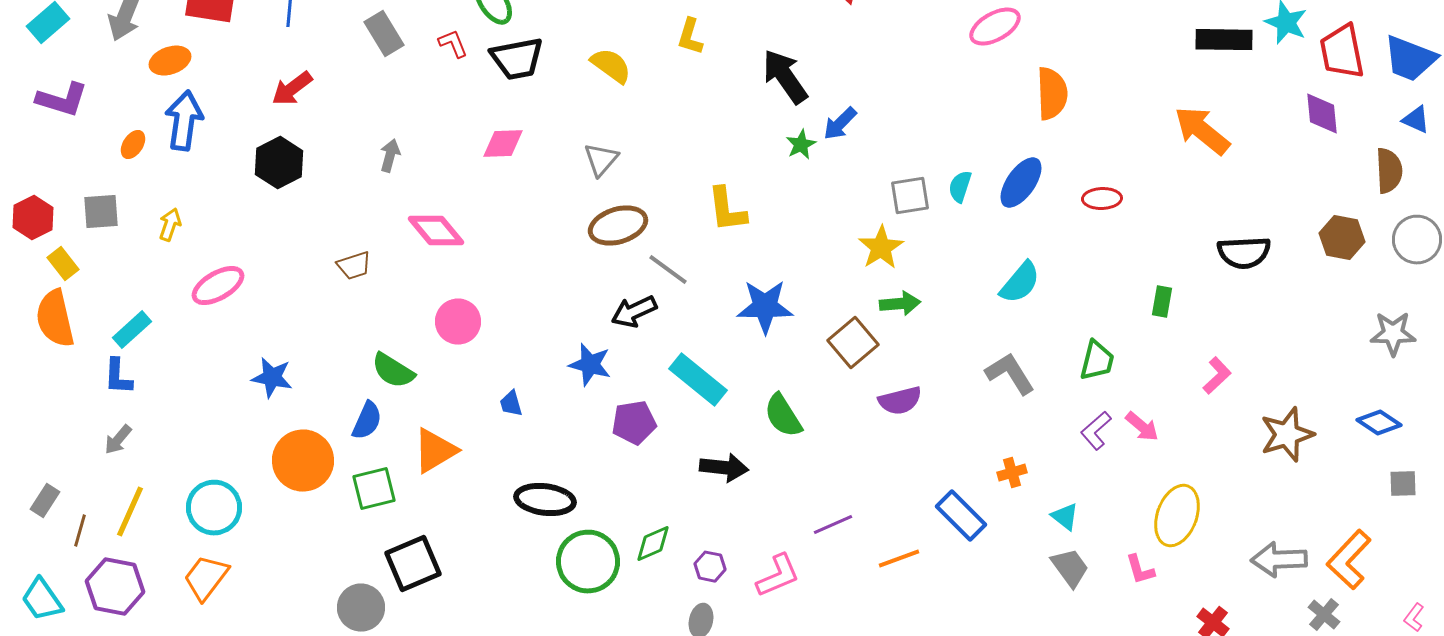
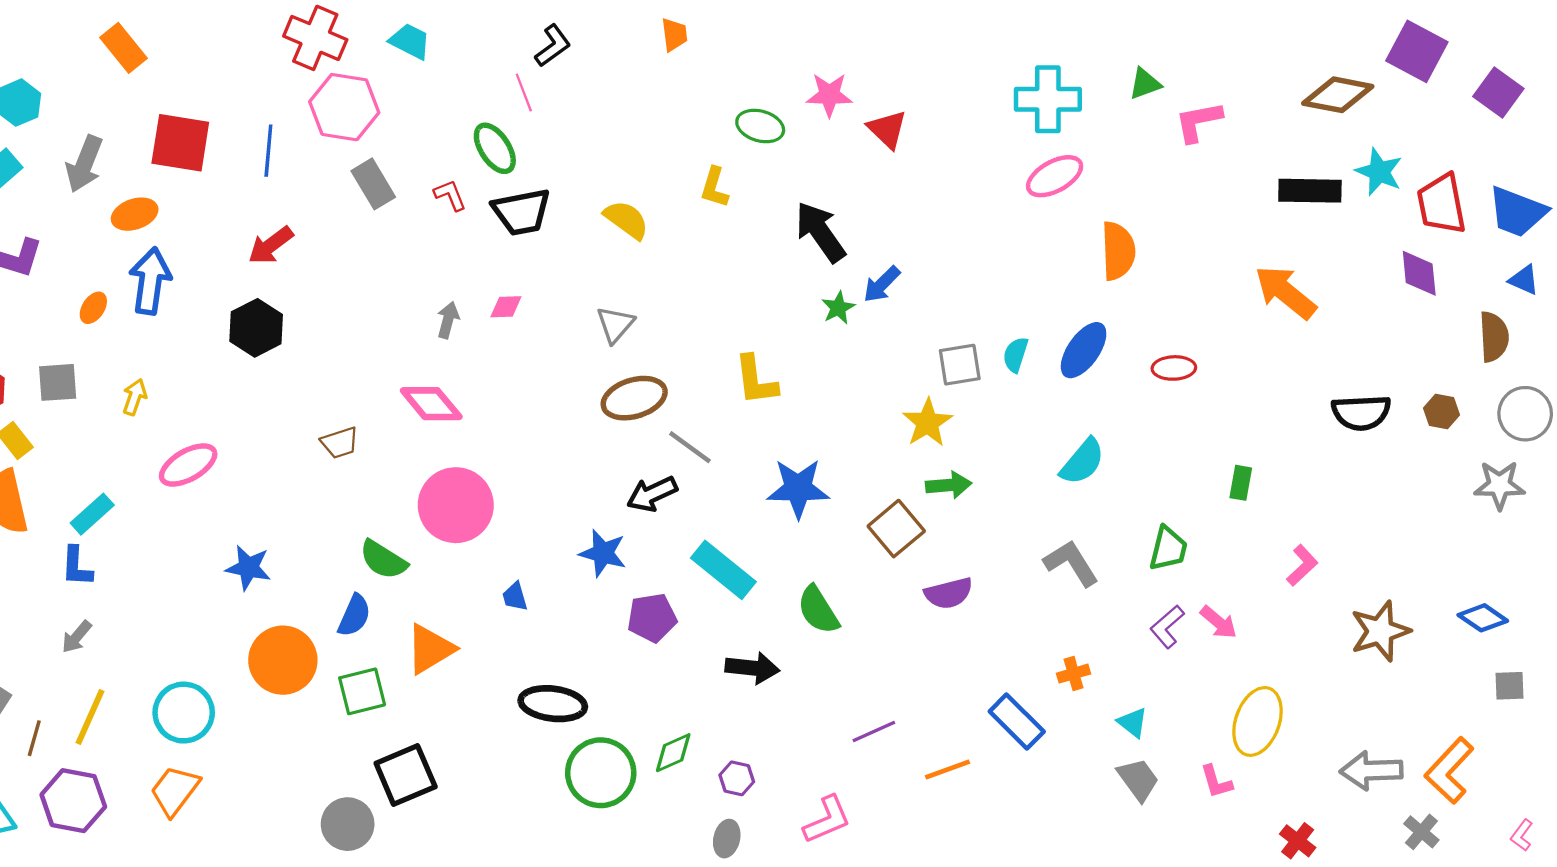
pink diamond: (503, 144) -> (506, 307), size x0.7
gray arrow: (390, 156) -> (448, 320), moved
brown hexagon: (1342, 238) -> (1441, 411), size x0.7
black semicircle: (1244, 253) -> (1361, 413), moved
pink circle: (458, 322) -> (456, 505), size x1.5
gray star: (1393, 334) -> (1499, 485), moved
pink L-shape: (778, 576) -> (827, 820), moved

